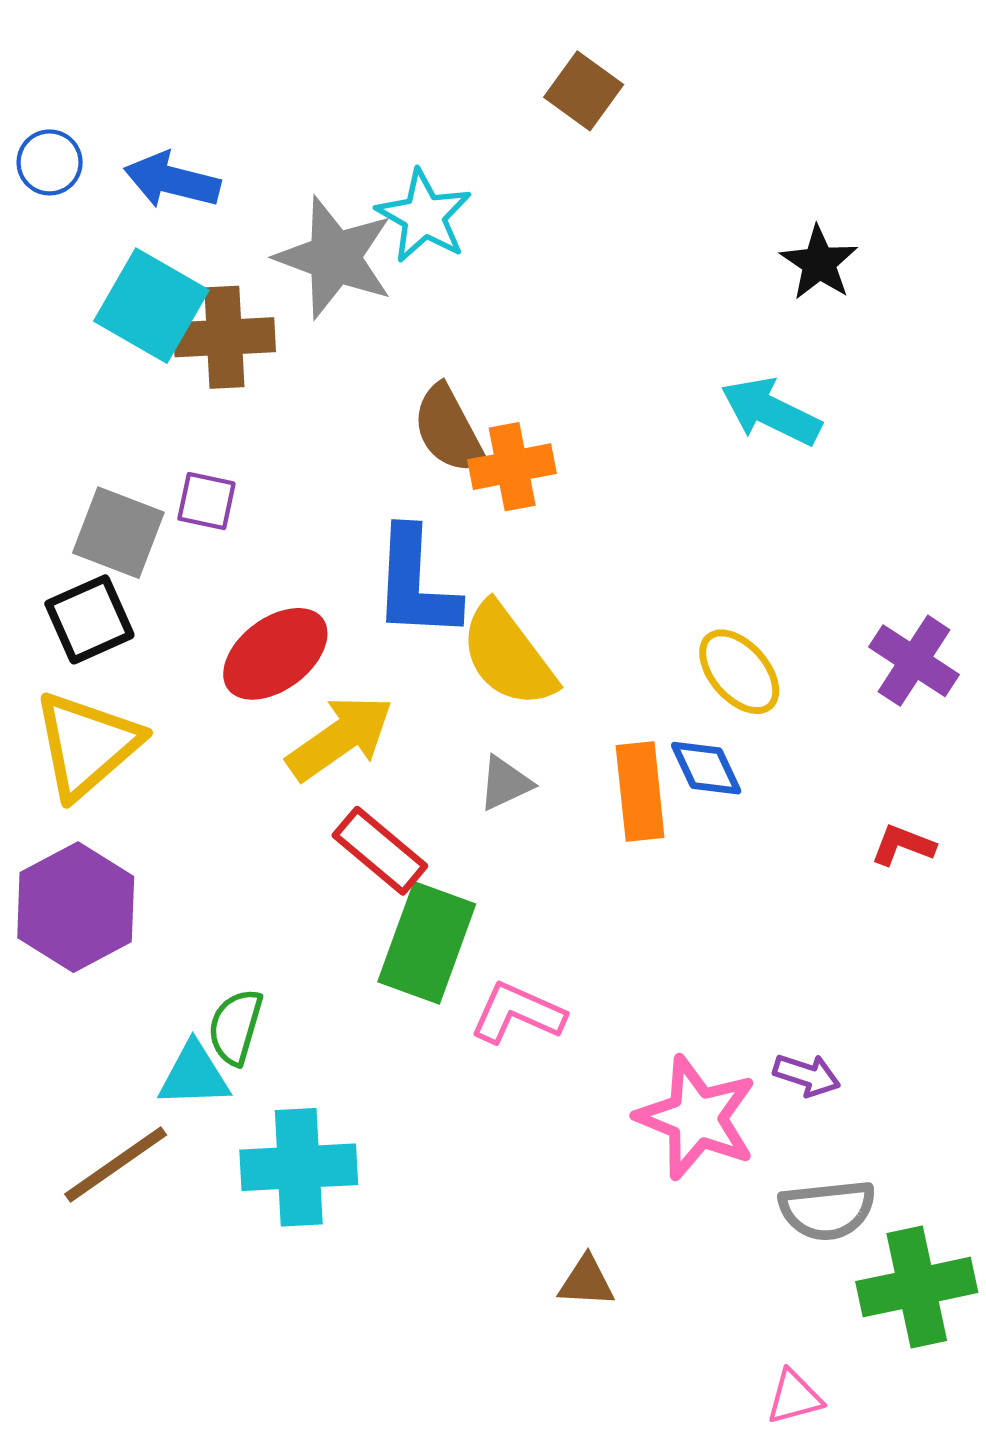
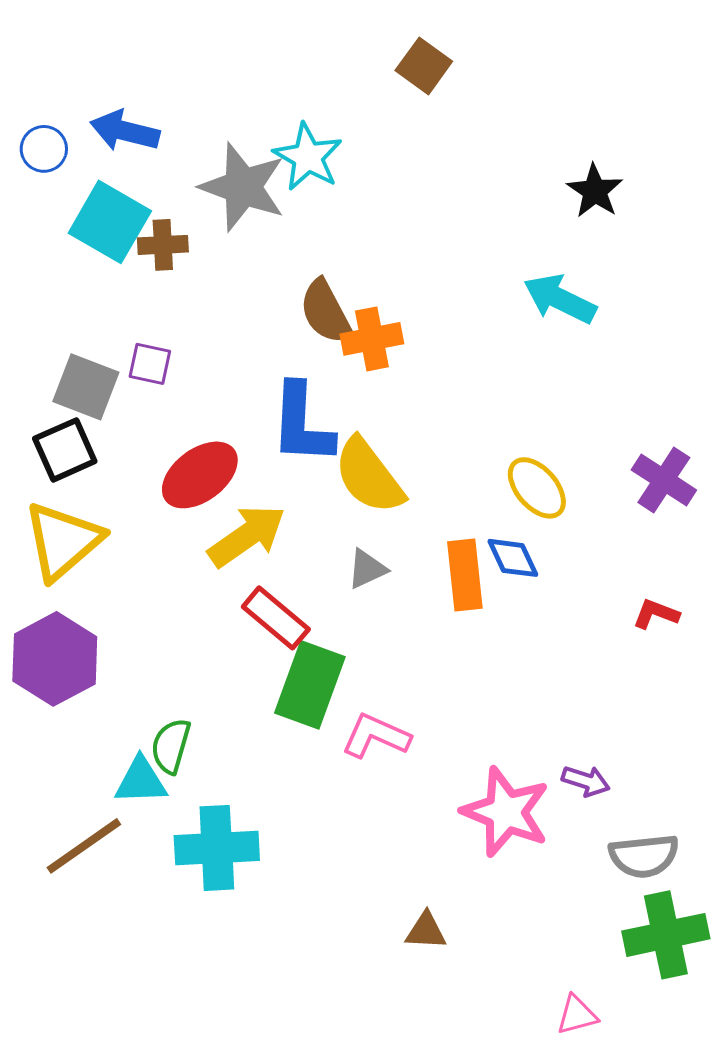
blue circle: (50, 162) -> (44, 149), moved
brown cross: (224, 337) -> (163, 245), size x0.7
gray semicircle: (827, 1210) -> (644, 856), moved

